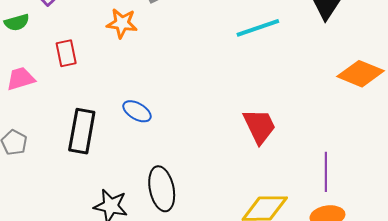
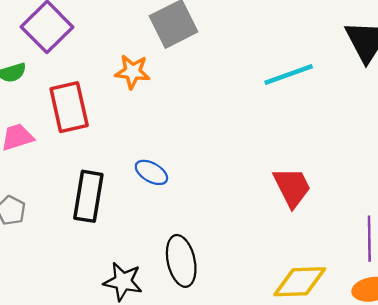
red rectangle: (66, 53) -> (69, 107), size x1.6

